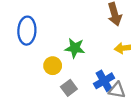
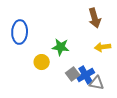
gray square: (69, 88) -> (73, 74), moved

